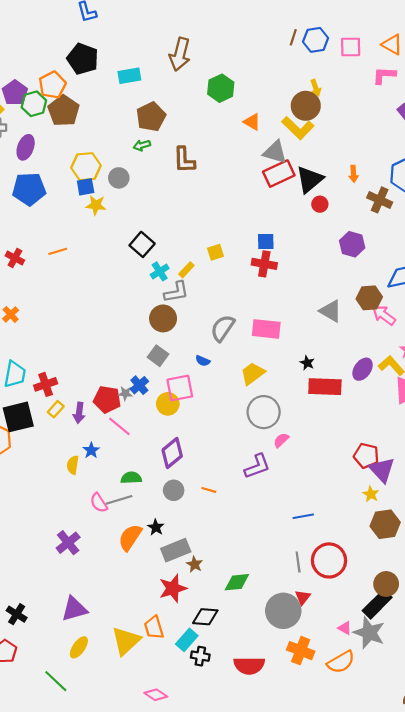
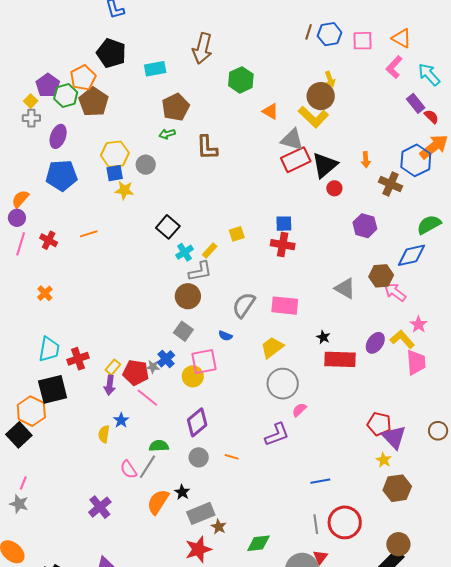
pink L-shape: (384, 75) -> (394, 67), turned -50
yellow rectangle: (56, 409) -> (113, 367), moved
gray line: (119, 500) -> (147, 467), turned -40

